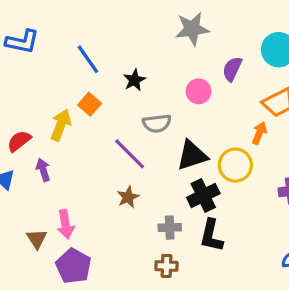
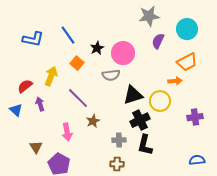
gray star: (192, 29) -> (149, 16), moved
blue L-shape: (22, 42) -> (33, 39), moved
pink circle: (199, 91) -> (123, 53), moved, size x1.5
orange square: (90, 104) -> (77, 63), moved
orange arrow: (259, 133) -> (175, 81), turned 64
purple line: (130, 154) -> (78, 98), moved
pink arrow: (66, 224) -> (67, 132), moved

